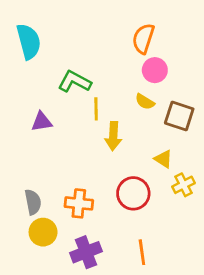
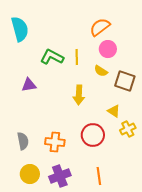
orange semicircle: (143, 39) -> (100, 27), turned 35
yellow line: (96, 109) -> (77, 57), moved
yellow circle: (43, 232) -> (30, 174), moved

